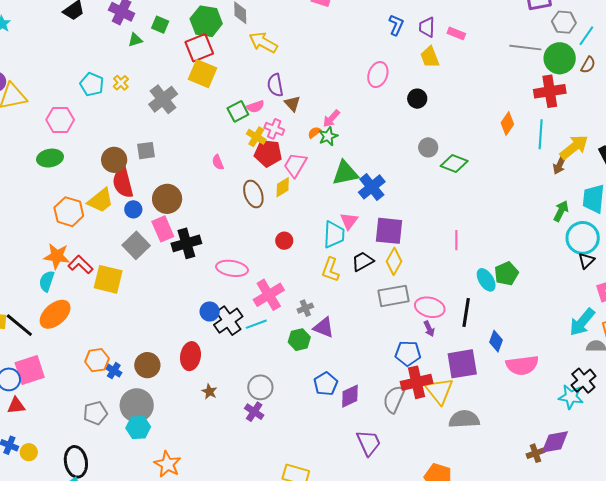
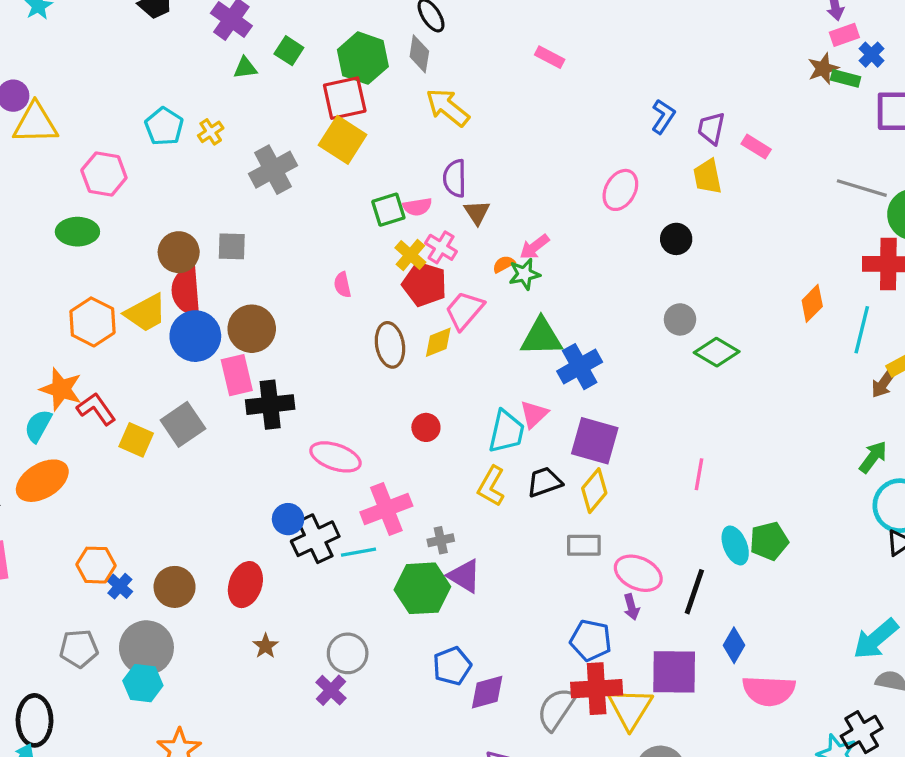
blue circle: (133, 209) -> (195, 336), size x1.8
gray square: (136, 245) -> (183, 424), moved
yellow square: (108, 279) -> (136, 440), size x0.7
gray rectangle: (393, 296) -> (584, 545), size x0.7
green hexagon: (299, 340) -> (422, 588), size x1.5

